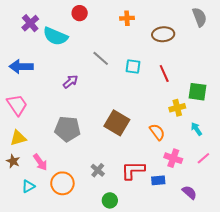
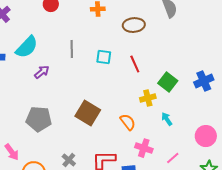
cyan semicircle: (55, 36) -> (27, 47), moved, turned -70
gray line: (101, 58) -> (72, 49), turned 48
green square: (197, 92) -> (168, 82), turned 30
pink line: (203, 158) -> (173, 158), moved

